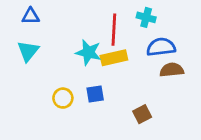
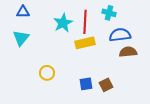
cyan star: (88, 52) -> (63, 23), moved, turned 30
blue square: (95, 94) -> (86, 84), moved

